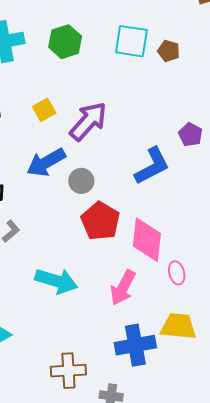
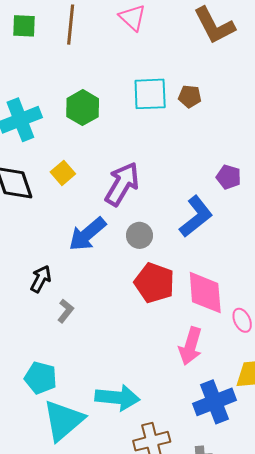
yellow square: (44, 110) -> (63, 173), moved
gray circle: (81, 181) -> (139, 235), moved
cyan arrow: (56, 281) -> (117, 398), moved

